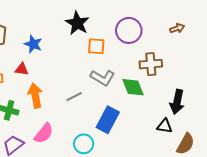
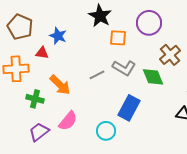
brown cross: (151, 64) -> (170, 55), turned -35
red triangle: (22, 69) -> (42, 53), moved
orange arrow: (35, 96) -> (60, 85), turned 145
gray line: (74, 97) -> (97, 75), moved

